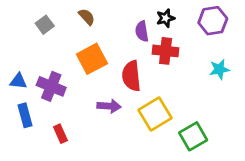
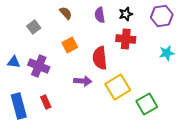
gray square: (45, 25) -> (34, 27), moved
purple semicircle: (142, 31) -> (100, 15), moved
orange square: (92, 59) -> (70, 45), size x0.7
blue rectangle: (25, 115) -> (19, 106), moved, size x1.4

